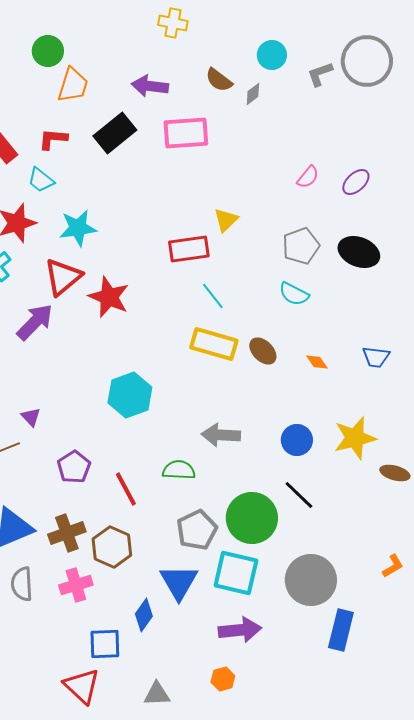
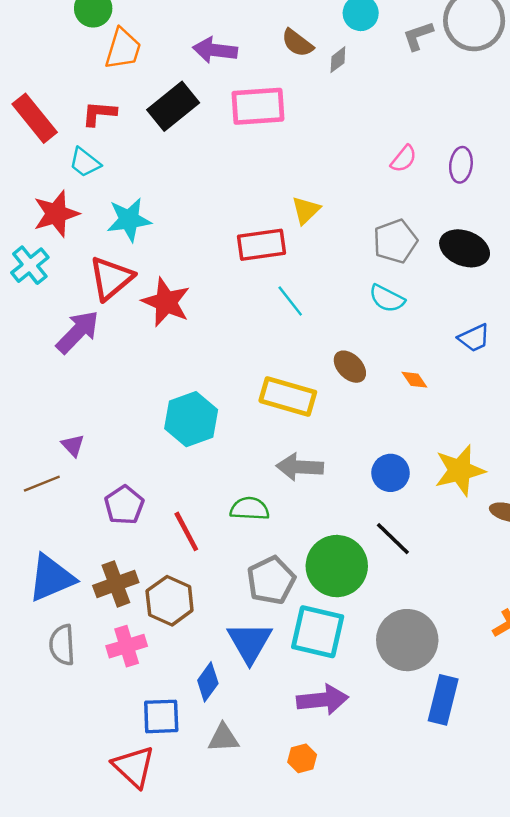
purple ellipse: (356, 182) -> (461, 165), turned -40
yellow rectangle: (214, 344) -> (288, 396), moved
blue trapezoid: (376, 357) -> (474, 338), moved, turned -32
gray triangle: (157, 694) -> (223, 738), moved

